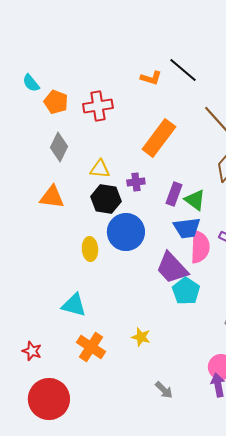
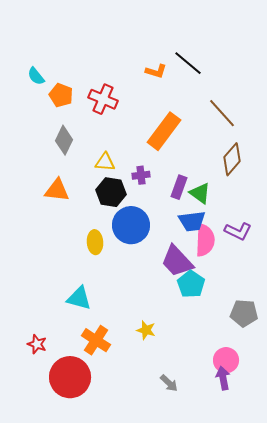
red cross: (98, 106) -> (103, 99), turned 32
red circle: (49, 399) -> (70, 377), moved

